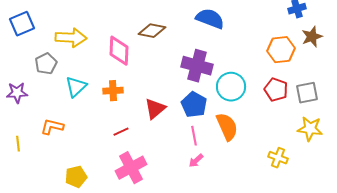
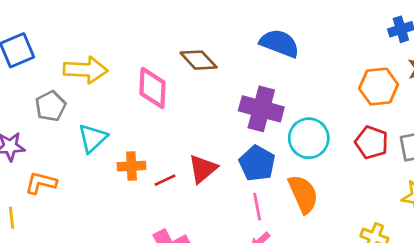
brown diamond: (152, 31) -> (199, 60), turned 36
orange cross: (113, 91) -> (132, 166), moved
orange L-shape: (52, 127) -> (41, 183), moved
red line: (121, 132) -> (165, 180), moved

